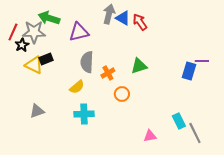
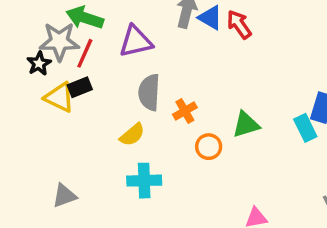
red line: (13, 32) -> (85, 53), moved
green triangle: (139, 66) -> (246, 125), moved
gray triangle: (37, 111) -> (64, 196), moved
cyan rectangle: (179, 121) -> (305, 128), moved

